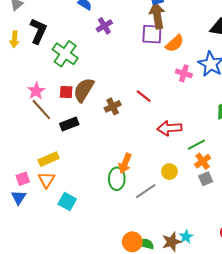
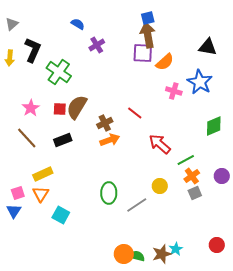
brown line: (41, 110) -> (27, 138), moved
red arrow: (169, 128) -> (160, 144), turned 45
orange arrow: (125, 163) -> (110, 140), moved, turned -132

